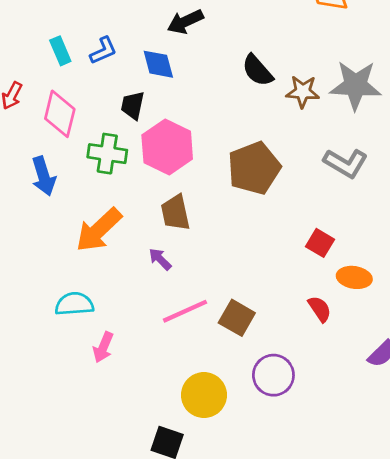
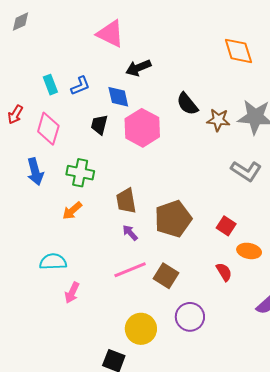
pink hexagon: (167, 147) -> (142, 128), moved
green cross: (107, 154) -> (80, 173), moved
brown pentagon: (254, 168) -> (173, 219), moved
orange arrow: (99, 230) -> (72, 211), size x0.6
purple arrow: (160, 259) -> (130, 233), moved

